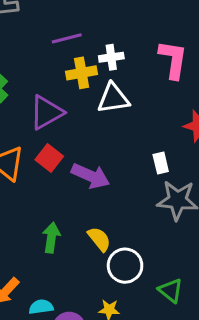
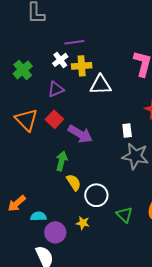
white cross: (111, 57) -> (60, 60), moved, turned -35
purple triangle: (46, 112) -> (56, 89), size x0.7
green arrow: (51, 238) -> (62, 161), moved
yellow semicircle: (99, 239) -> (74, 182), moved

